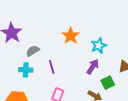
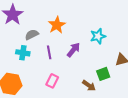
orange star: (71, 36) -> (57, 25), moved
purple arrow: (93, 67) -> (73, 50), moved

